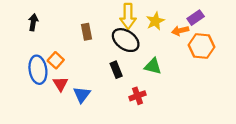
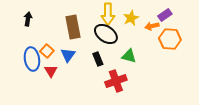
brown rectangle: (87, 32) -> (73, 27), size x1.6
blue triangle: (82, 95) -> (68, 55), moved
red cross: (137, 96) -> (116, 81), size x1.5

